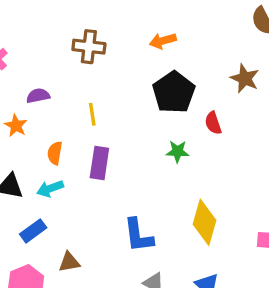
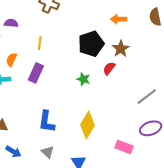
orange arrow: (163, 41) -> (119, 19), moved
brown star: (245, 78) -> (121, 49), moved
red semicircle: (213, 123) -> (109, 68), turned 40

